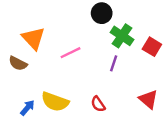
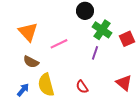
red square: (152, 47) -> (127, 39), turned 35
brown semicircle: (18, 63) -> (31, 62), moved
yellow semicircle: (55, 102) -> (46, 85), turned 55

